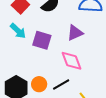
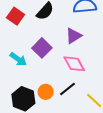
cyan arrow: (18, 31) -> (18, 59), moved
purple square: (42, 40) -> (42, 48), turned 36

